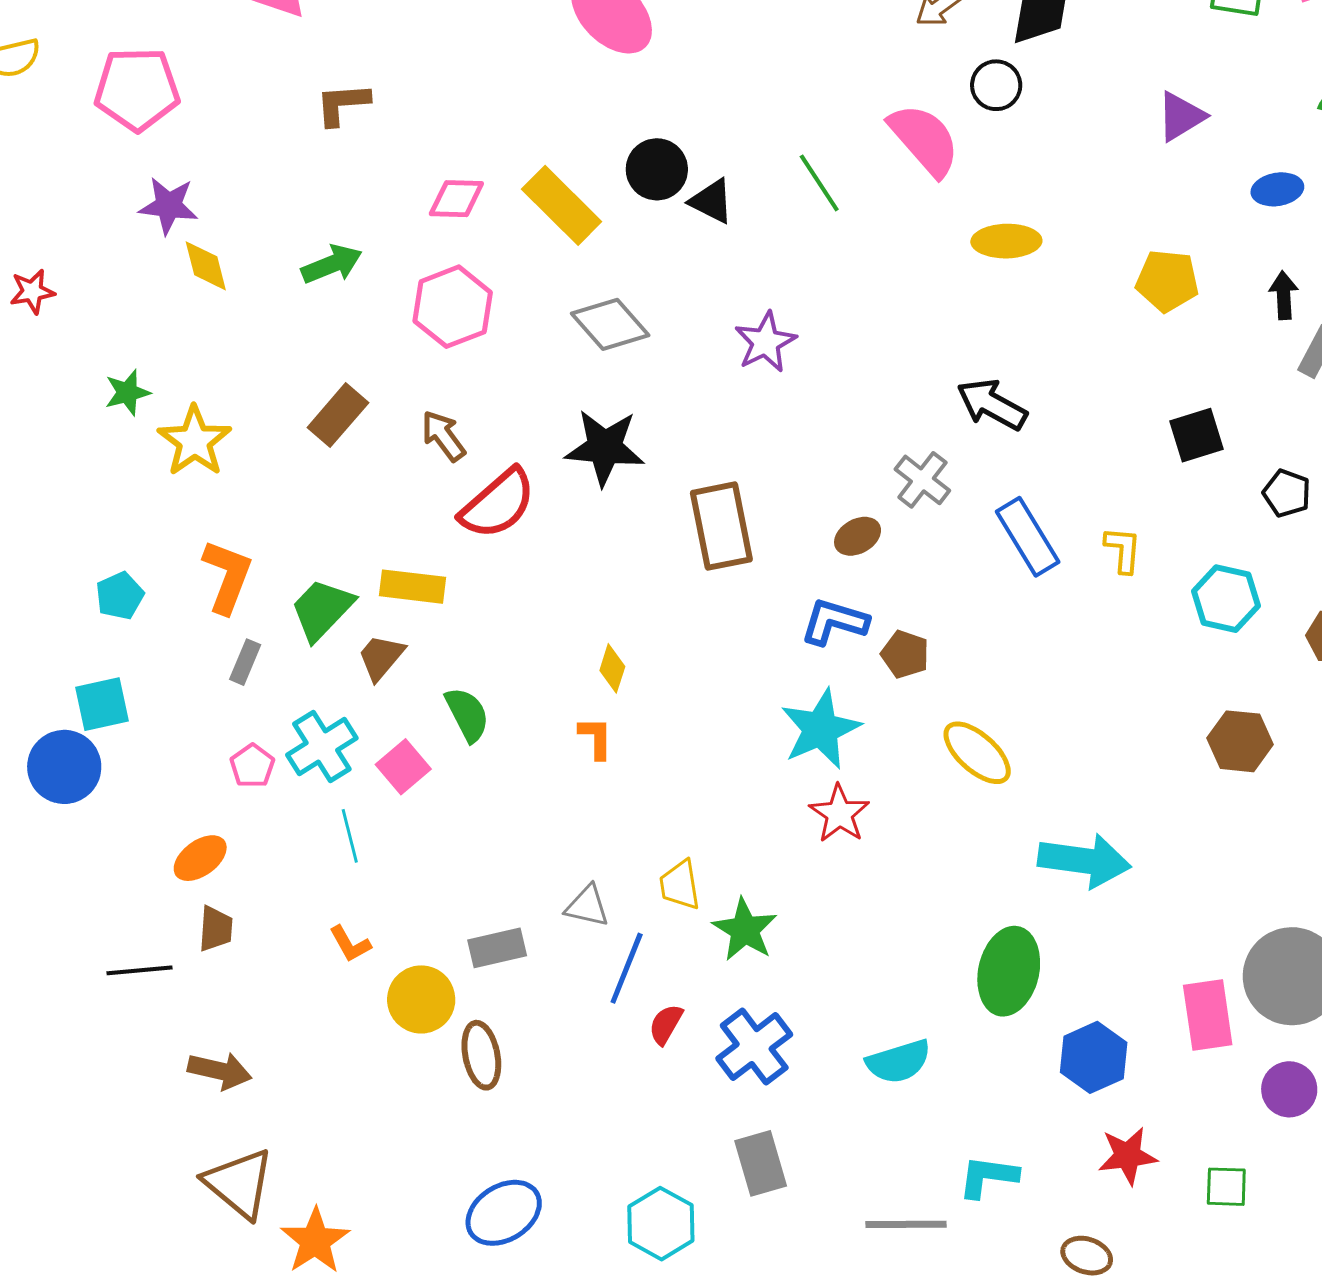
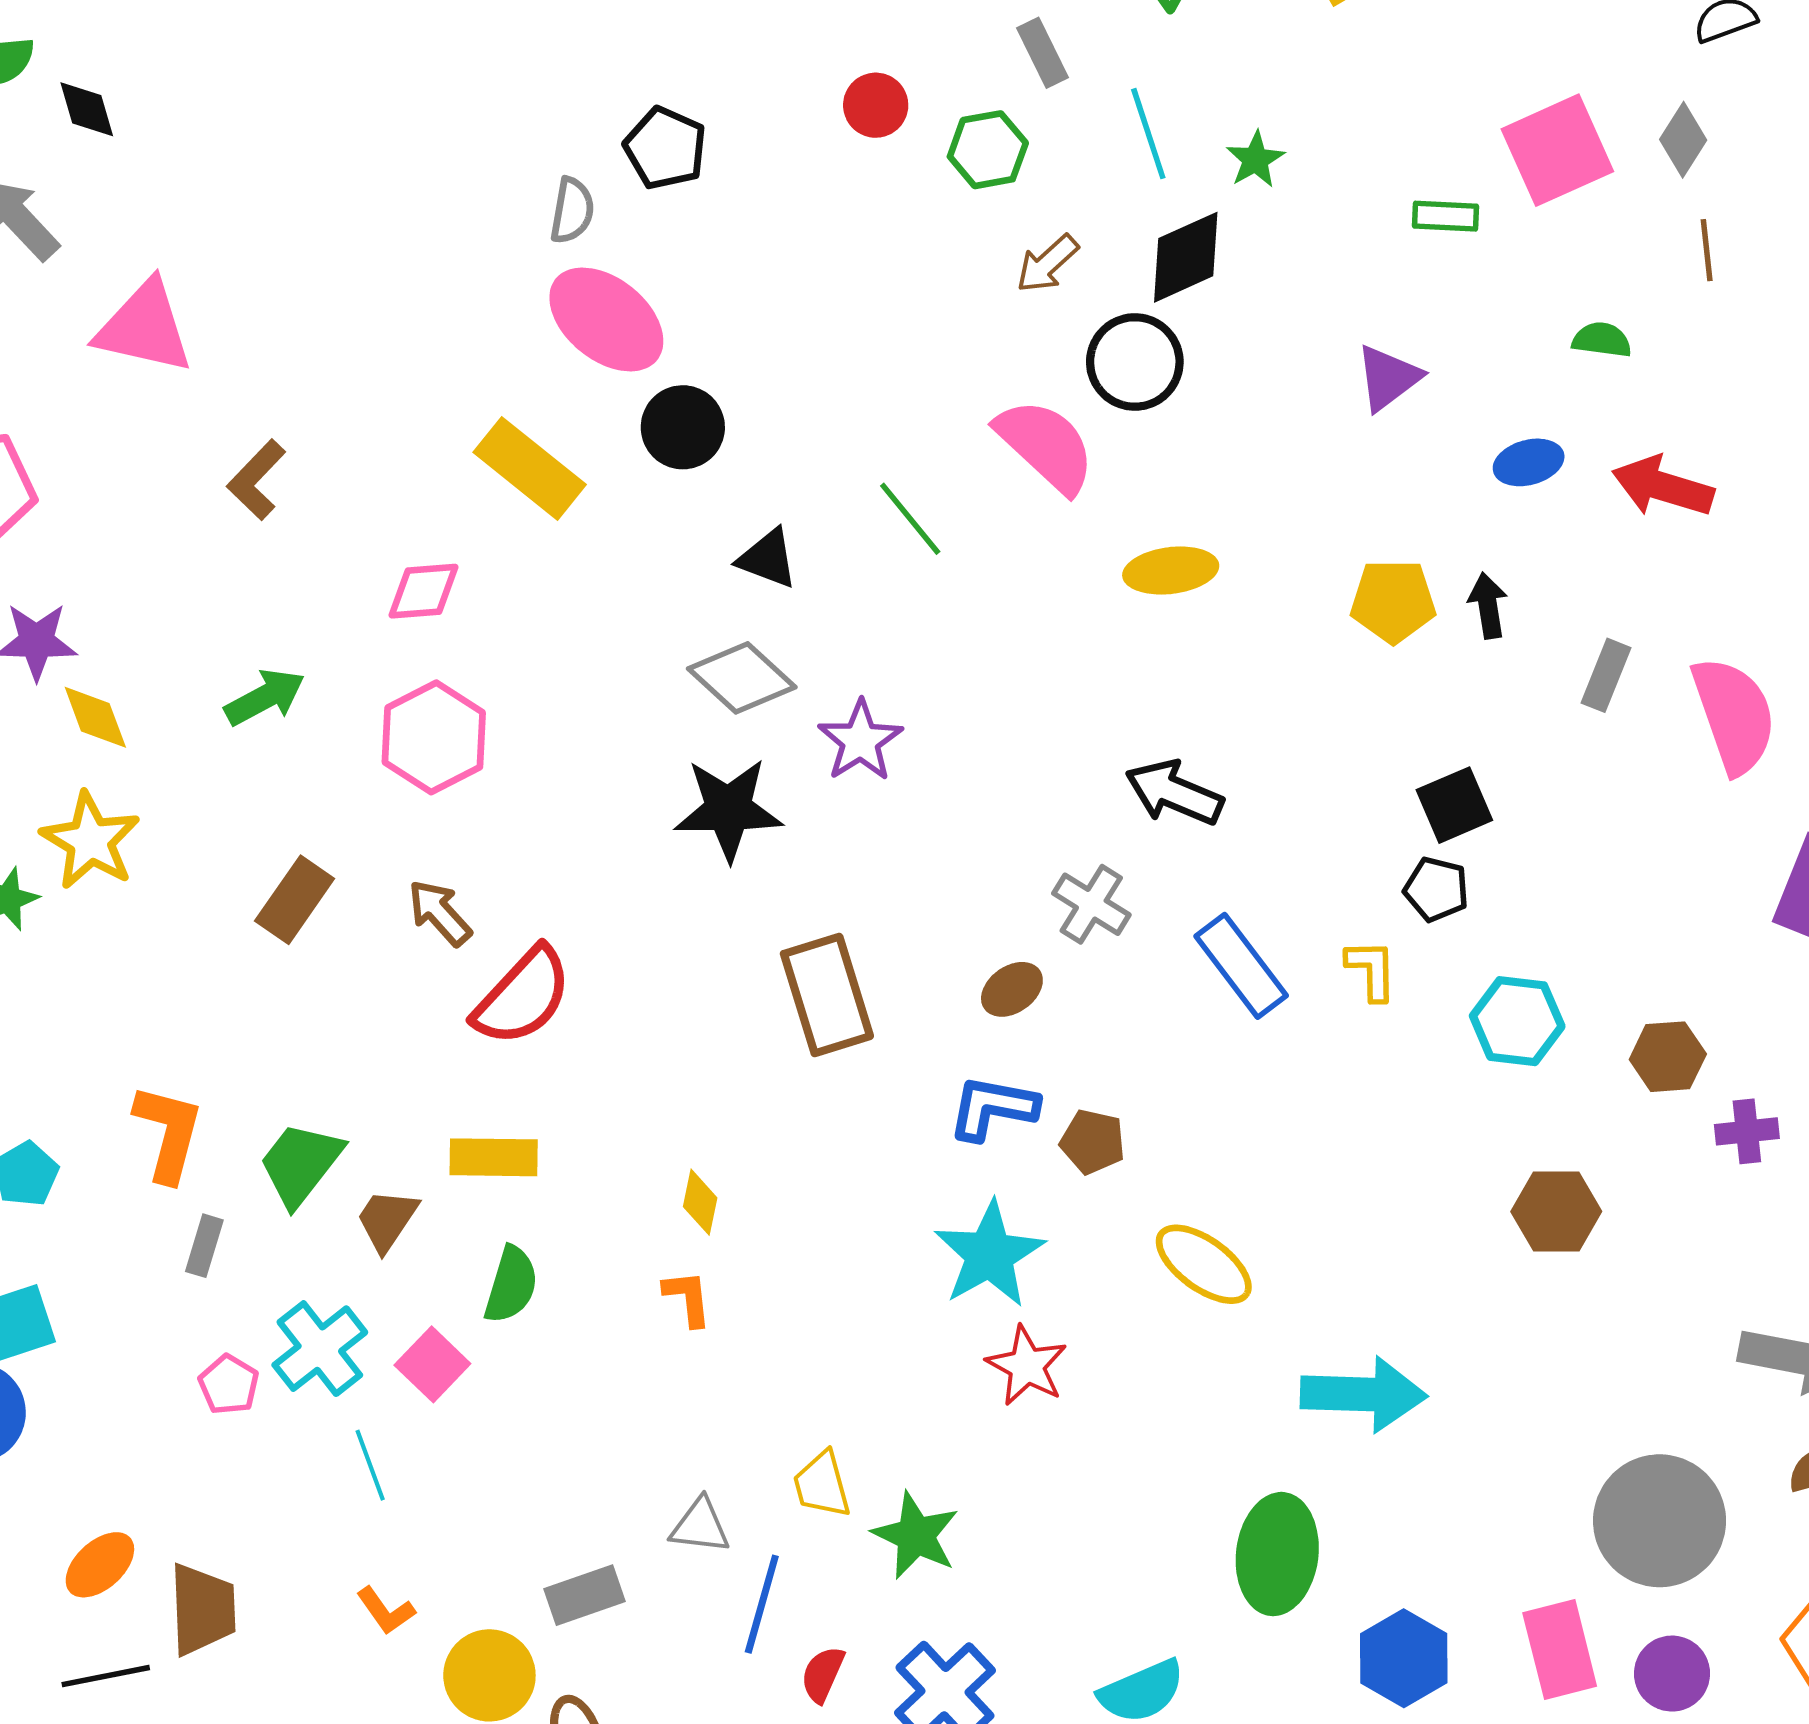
black circle: (996, 85) -> (1135, 362), size x1.4
brown L-shape: (342, 104) -> (256, 480), turned -36
black circle: (657, 169) -> (683, 427), moved
yellow rectangle: (562, 205) -> (530, 468), moved
black arrow: (1284, 295) -> (1488, 606), moved
gray diamond: (610, 324) -> (742, 678), moved
yellow star: (194, 441) -> (90, 841), moved
black star: (605, 448) -> (728, 809), moved
black pentagon: (1287, 493) -> (1436, 889), moved
yellow rectangle: (413, 587) -> (494, 1157), moved
green semicircle: (467, 714) -> (511, 1285), turned 50
orange ellipse: (200, 858) -> (100, 1565), moved
brown trapezoid: (216, 929) -> (203, 1609), size x1.5
pink rectangle: (1208, 1015) -> (1560, 1649), moved

